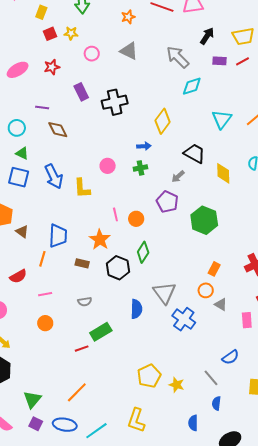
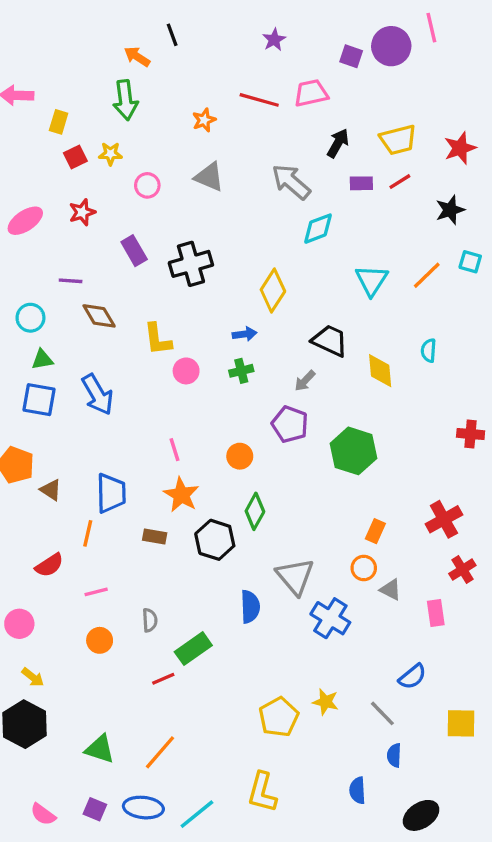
green triangle: (22, 153) -> (42, 359), turned -32
yellow L-shape: (82, 188) -> (158, 339), moved
pink line: (115, 214) -> (175, 450), moved
gray semicircle: (85, 302) -> (150, 620), moved, turned -80
yellow star: (177, 385) -> (325, 702), moved
green triangle: (32, 399) -> (100, 749), moved, turned -48

